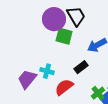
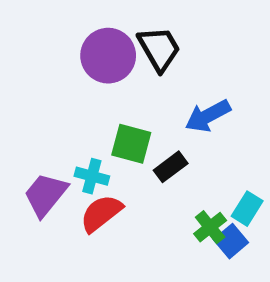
green square: (64, 36) -> (131, 144), moved
red semicircle: (64, 87) -> (101, 213), moved

